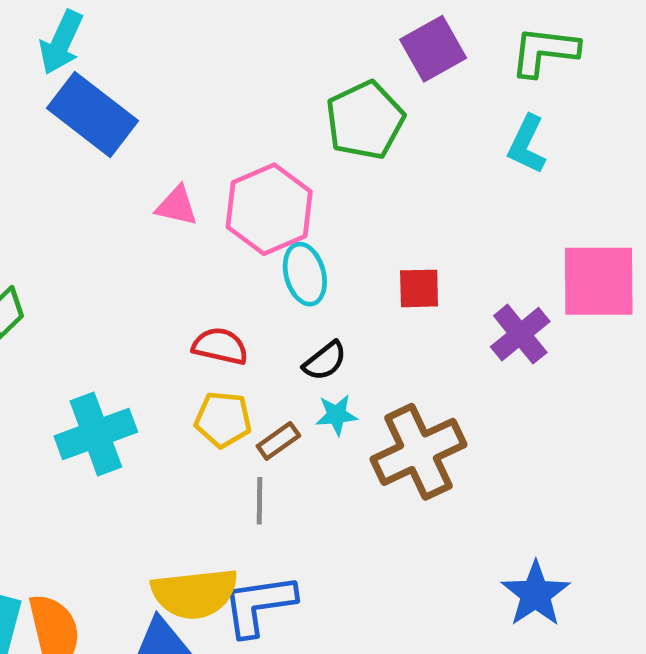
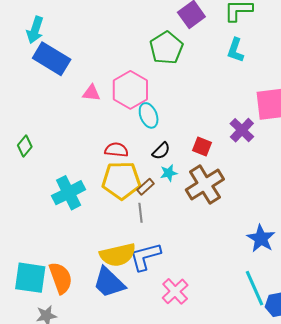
red square: (419, 288) -> (202, 147), moved, turned 30
yellow pentagon: (223, 419) -> (121, 180), size x1.6

